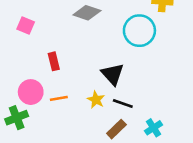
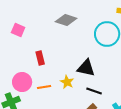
black triangle: (113, 74) -> (86, 68), turned -36
yellow star: (96, 100) -> (67, 82), moved

